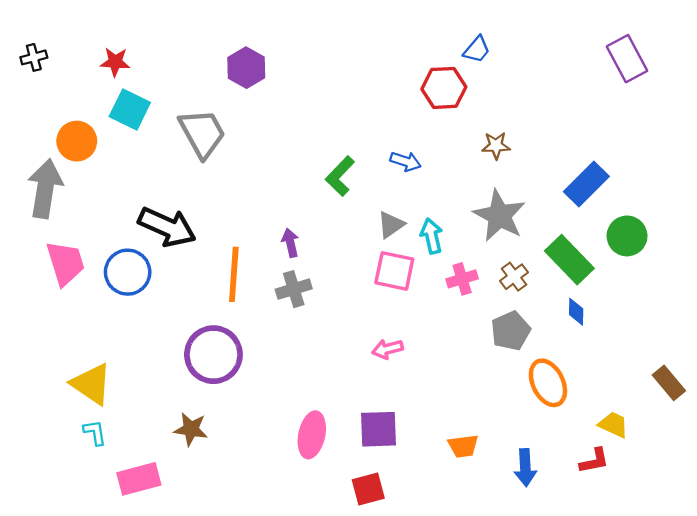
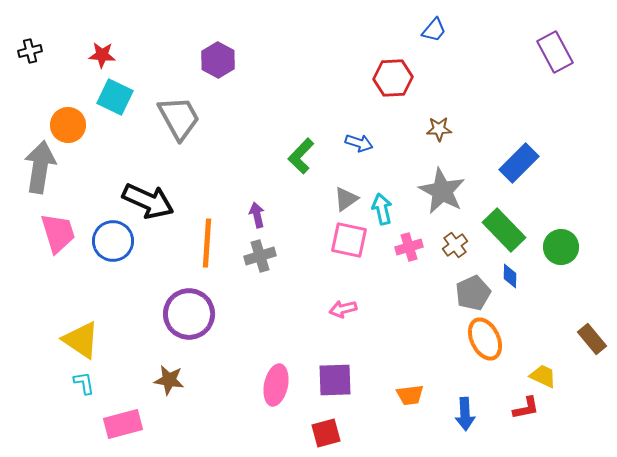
blue trapezoid: (477, 50) -> (434, 30), moved
green circle: (627, 236) -> (561, 247), moved
gray pentagon: (511, 331) -> (473, 293), moved

